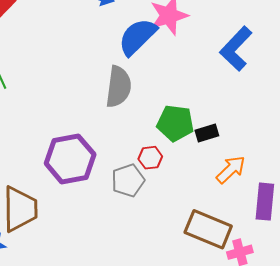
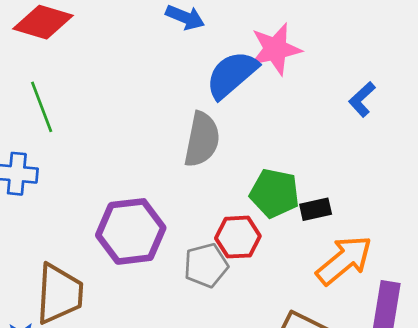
blue L-shape: (236, 49) -> (362, 99), size x0.6
red hexagon: (150, 158) -> (238, 237), size x1.4
orange arrow: (231, 169) -> (344, 260), size x1.4

